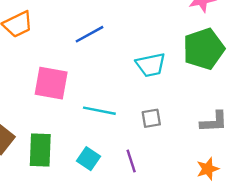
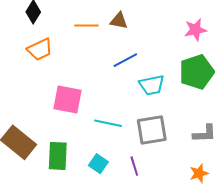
blue line: (90, 34) -> (125, 60), moved
gray square: (151, 118) -> (152, 130), size x1.8

